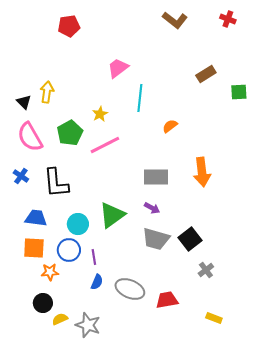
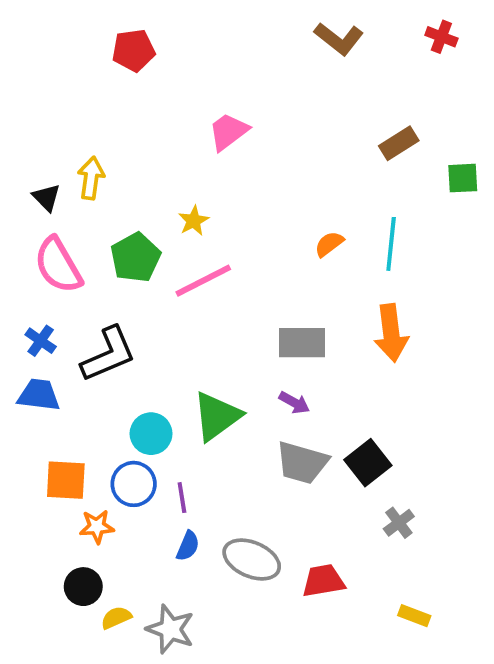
cyan line: (140, 98) -> (391, 244), moved
black L-shape: (56, 183) -> (108, 354), turned -108
blue trapezoid: (36, 218) -> (39, 395), moved

